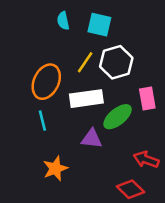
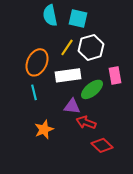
cyan semicircle: (63, 21) -> (50, 15), size x1.5
red arrow: (146, 159) -> (86, 122), moved

